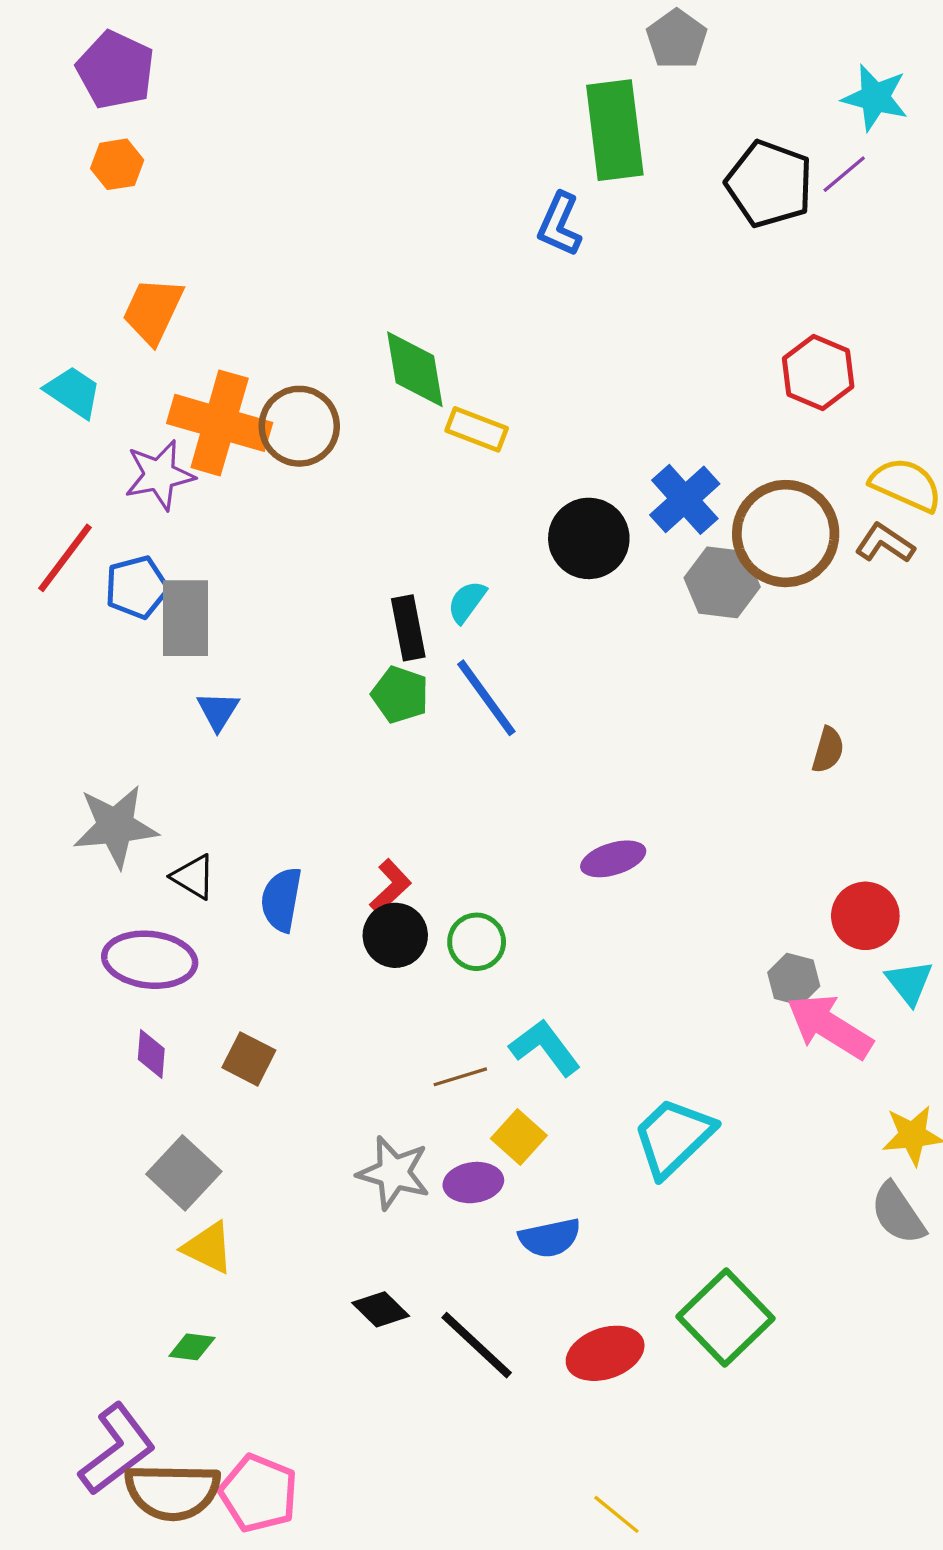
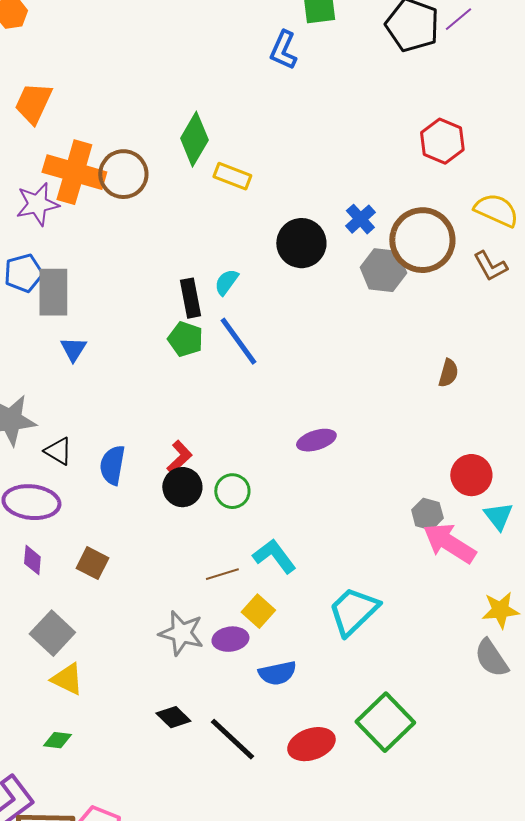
green diamond: (415, 369) -> (194, 139), turned 40
blue cross: (685, 499) -> (360, 219), size x0.7
brown L-shape: (885, 543) -> (490, 266), moved, turned -153

